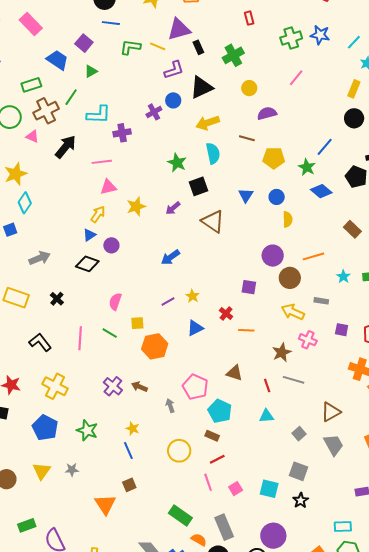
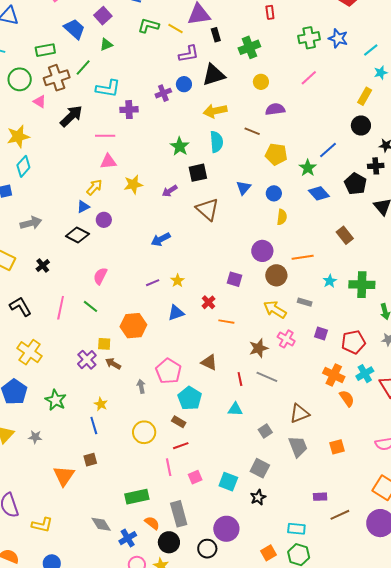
yellow square: (137, 323) -> (104, 344), moved
green rectangle: (180, 515) -> (137, 497), turned -55

